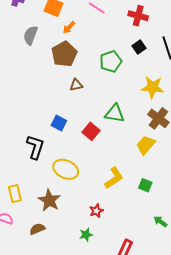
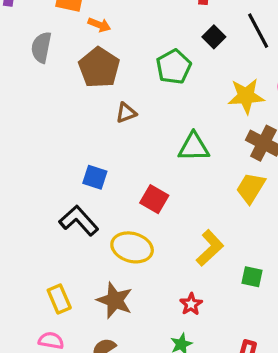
orange arrow: (69, 27) -> (99, 25), turned -104
blue square: (59, 123) -> (95, 177), moved
red square: (91, 131) -> (154, 199), moved
black L-shape: (35, 147) -> (79, 221), turned -50
green square: (145, 185) -> (252, 277), moved

